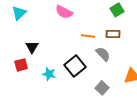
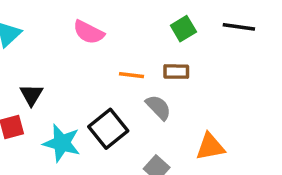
cyan star: (49, 74) -> (62, 143), size x1.5

